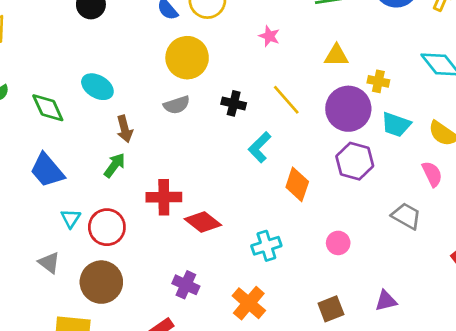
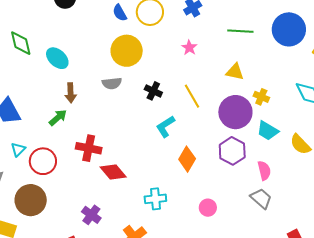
green diamond: (48, 108) -> (21, 43), moved
pink semicircle: (432, 174) -> (264, 171), moved

